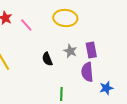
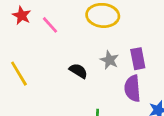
black semicircle: (47, 59) -> (78, 71), turned 144

